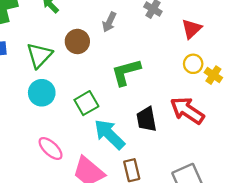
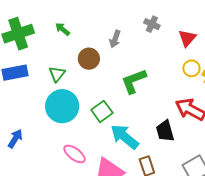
green triangle: (39, 55) -> (57, 74), size x0.7
cyan circle: (42, 93) -> (62, 106), size x1.4
black trapezoid: (146, 119) -> (165, 131), moved

